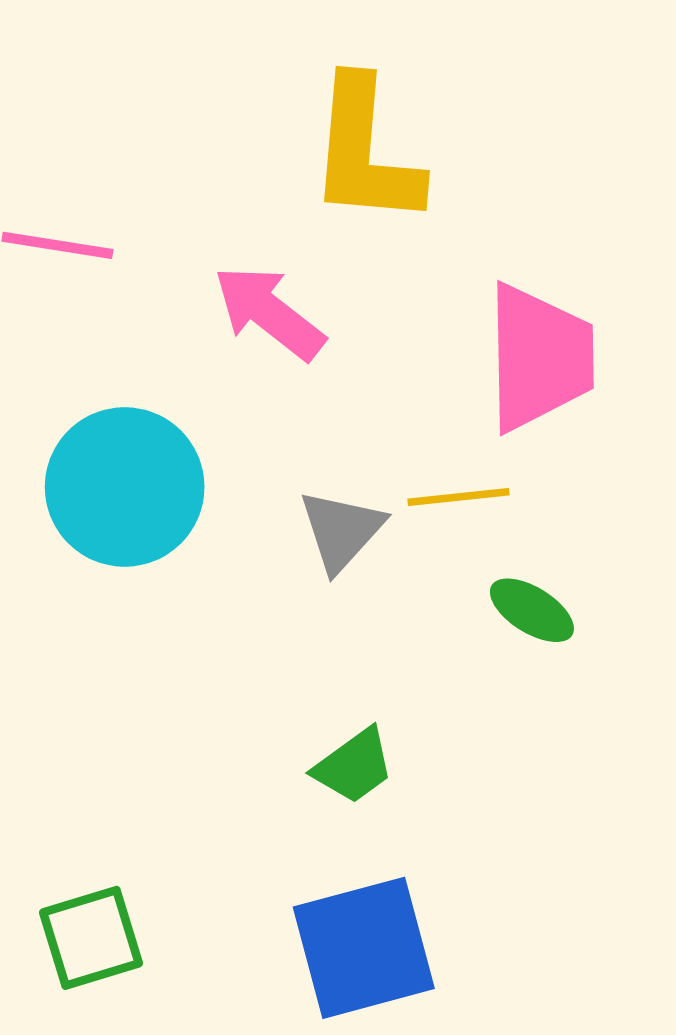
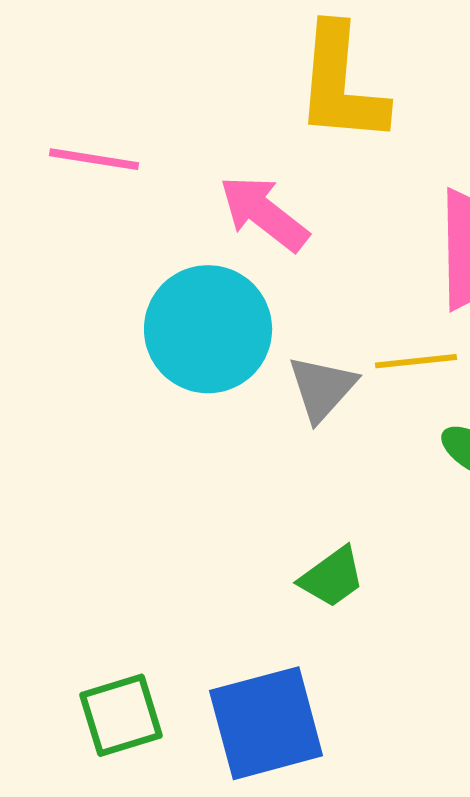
cyan circle: (125, 487) -> (208, 329), moved
blue square: (364, 948) -> (266, 723), moved

